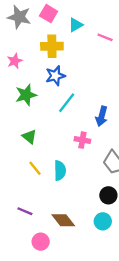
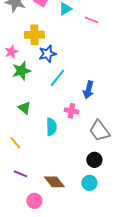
yellow cross: (52, 46) -> (34, 35), moved
pink star: (15, 61) -> (11, 52), moved
yellow line: (35, 168) -> (15, 143), moved
cyan semicircle: (60, 171) -> (51, 127), moved

